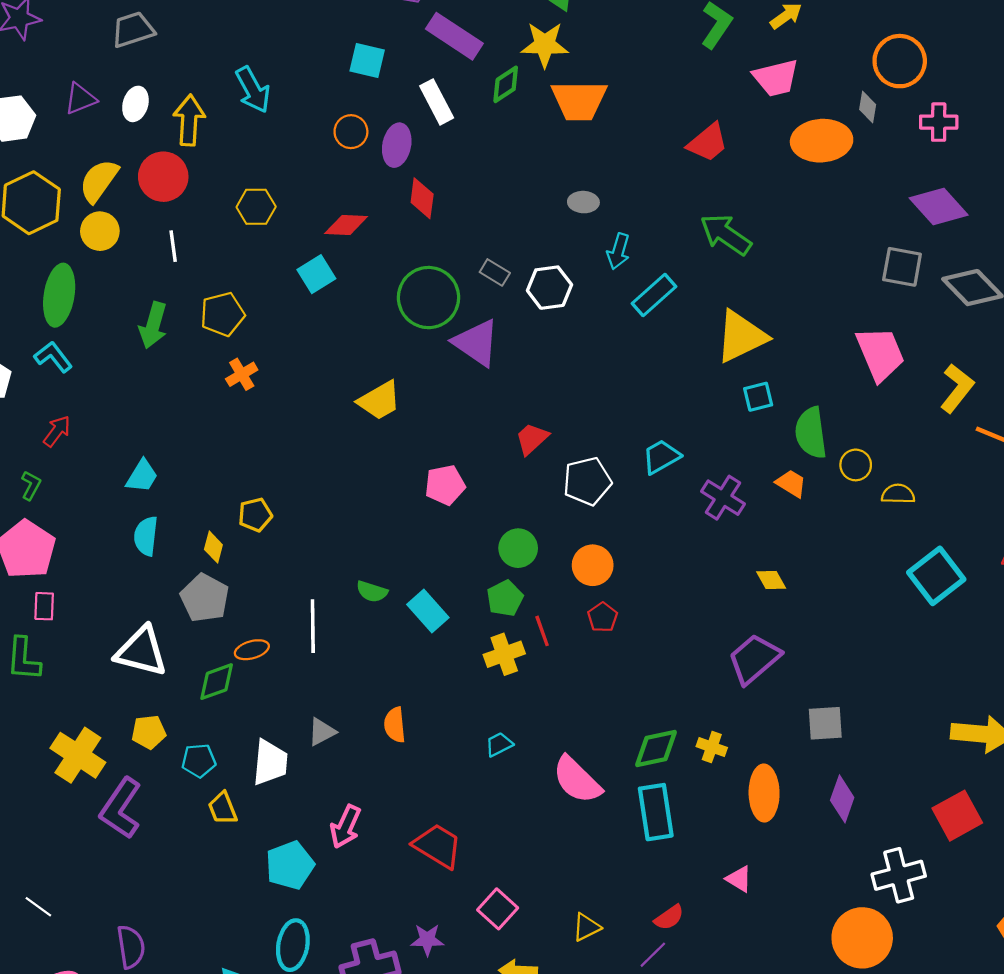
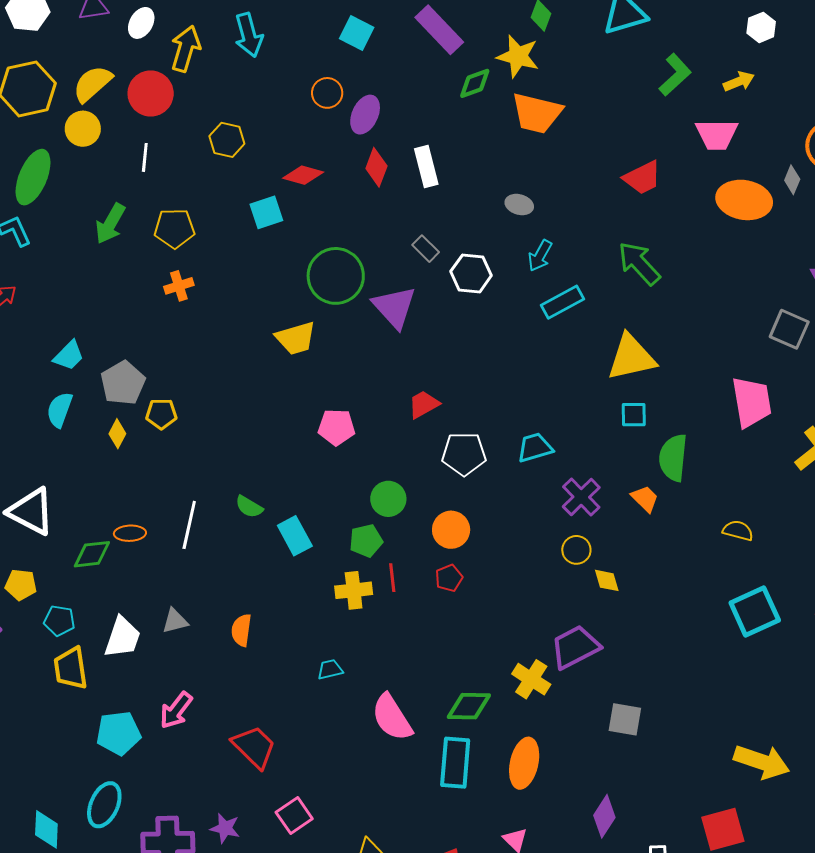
white rectangle: (437, 102) -> (426, 166), moved
green circle: (428, 298) -> (336, 276), moved
yellow circle: (856, 465) -> (576, 550), moved
gray pentagon: (205, 598) -> (123, 383), moved
yellow cross: (712, 747) -> (531, 679), moved, size x1.4
orange ellipse: (764, 793) -> (524, 763), moved
purple diamond: (842, 799) -> (604, 816), moved
yellow trapezoid: (223, 808) -> (71, 668), size x1.4

